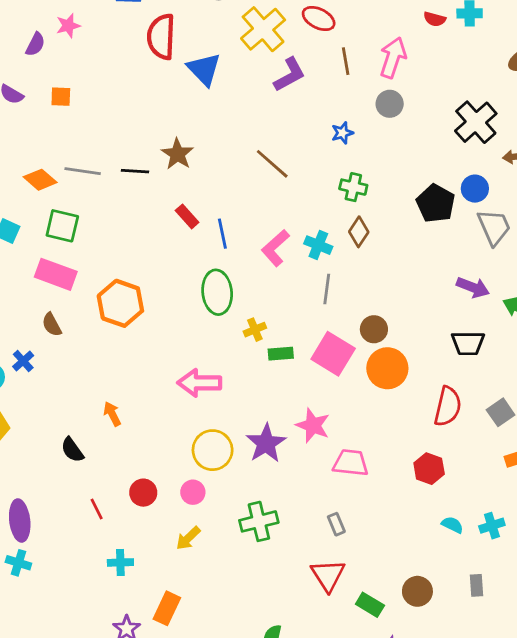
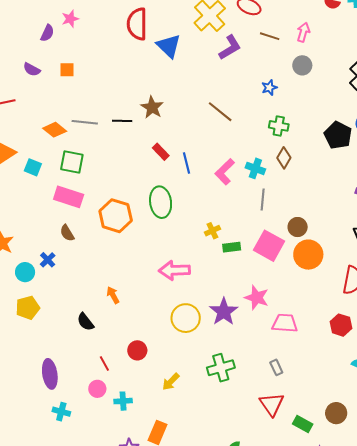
pink arrow: (393, 58) -> (303, 32), size x0.7
brown line: (346, 61) -> (270, 36), turned -60
green ellipse: (217, 292) -> (161, 202), moved
pink circle: (193, 492) -> (97, 389), moved
cyan cross: (18, 563) -> (61, 412), moved

